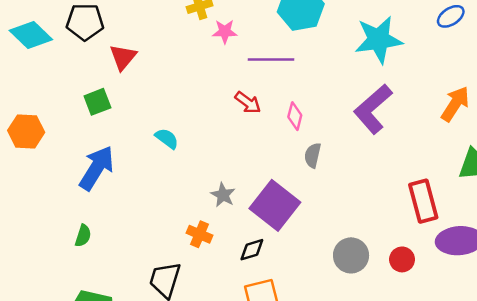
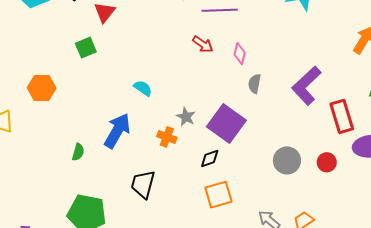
purple L-shape: (373, 109) -> (306, 86), moved
orange hexagon: (26, 131) -> (42, 88), moved
cyan semicircle: (167, 139) -> (143, 88), moved
blue arrow: (97, 168) -> (117, 131), moved
orange cross: (199, 234) -> (167, 137), moved

